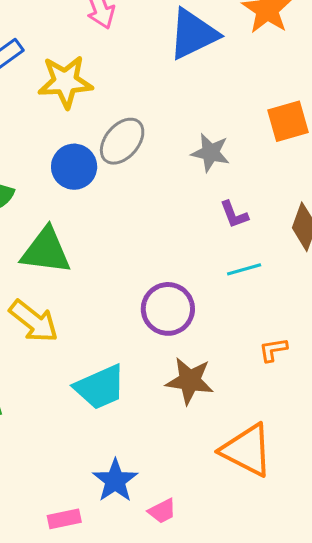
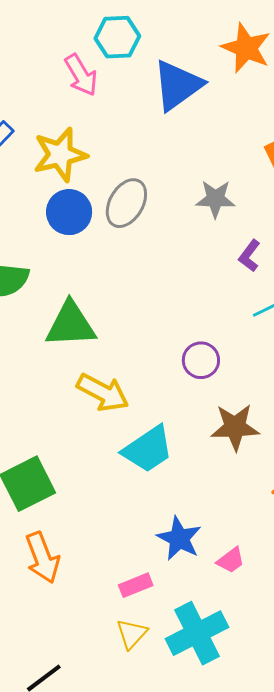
blue circle: (74, 167) -> (69, 212), moved
purple L-shape: (234, 215) -> (249, 256), turned 68
purple circle: (168, 309) -> (201, 360), size x0.7
yellow arrow: (34, 321) -> (103, 393), moved

